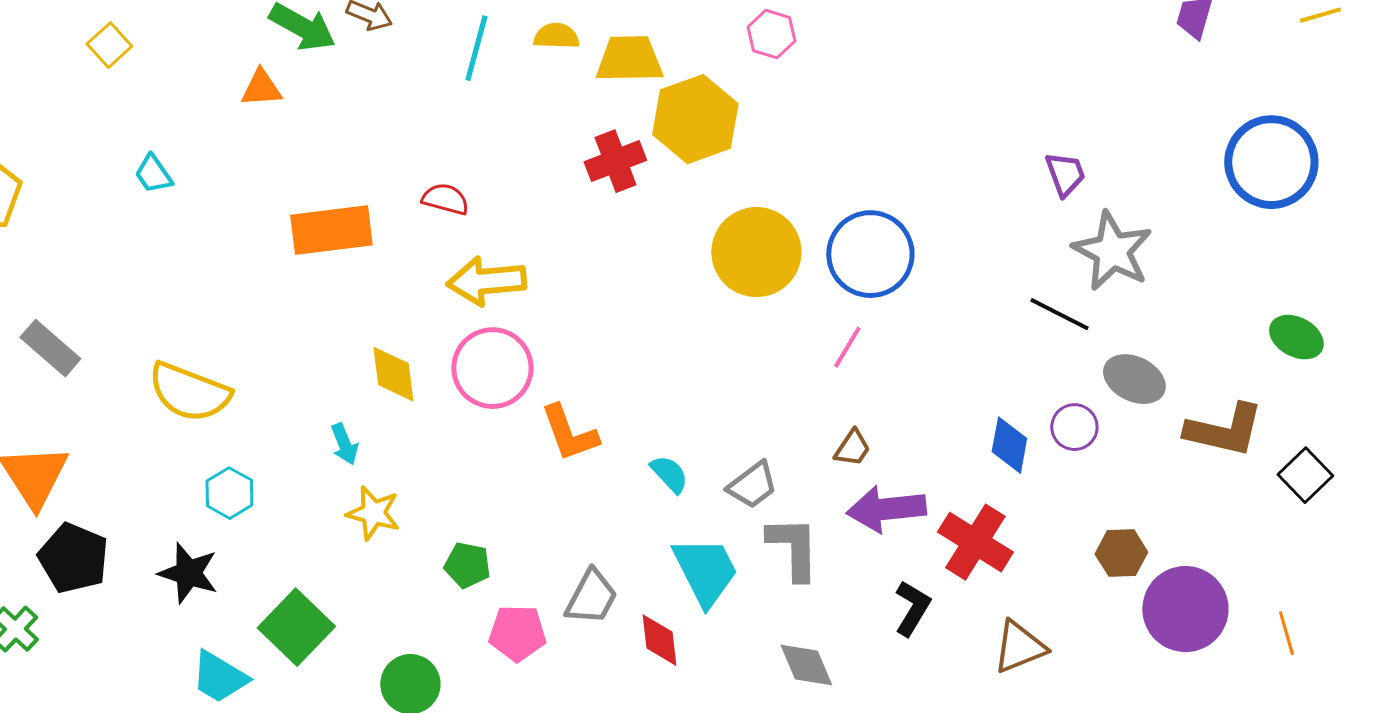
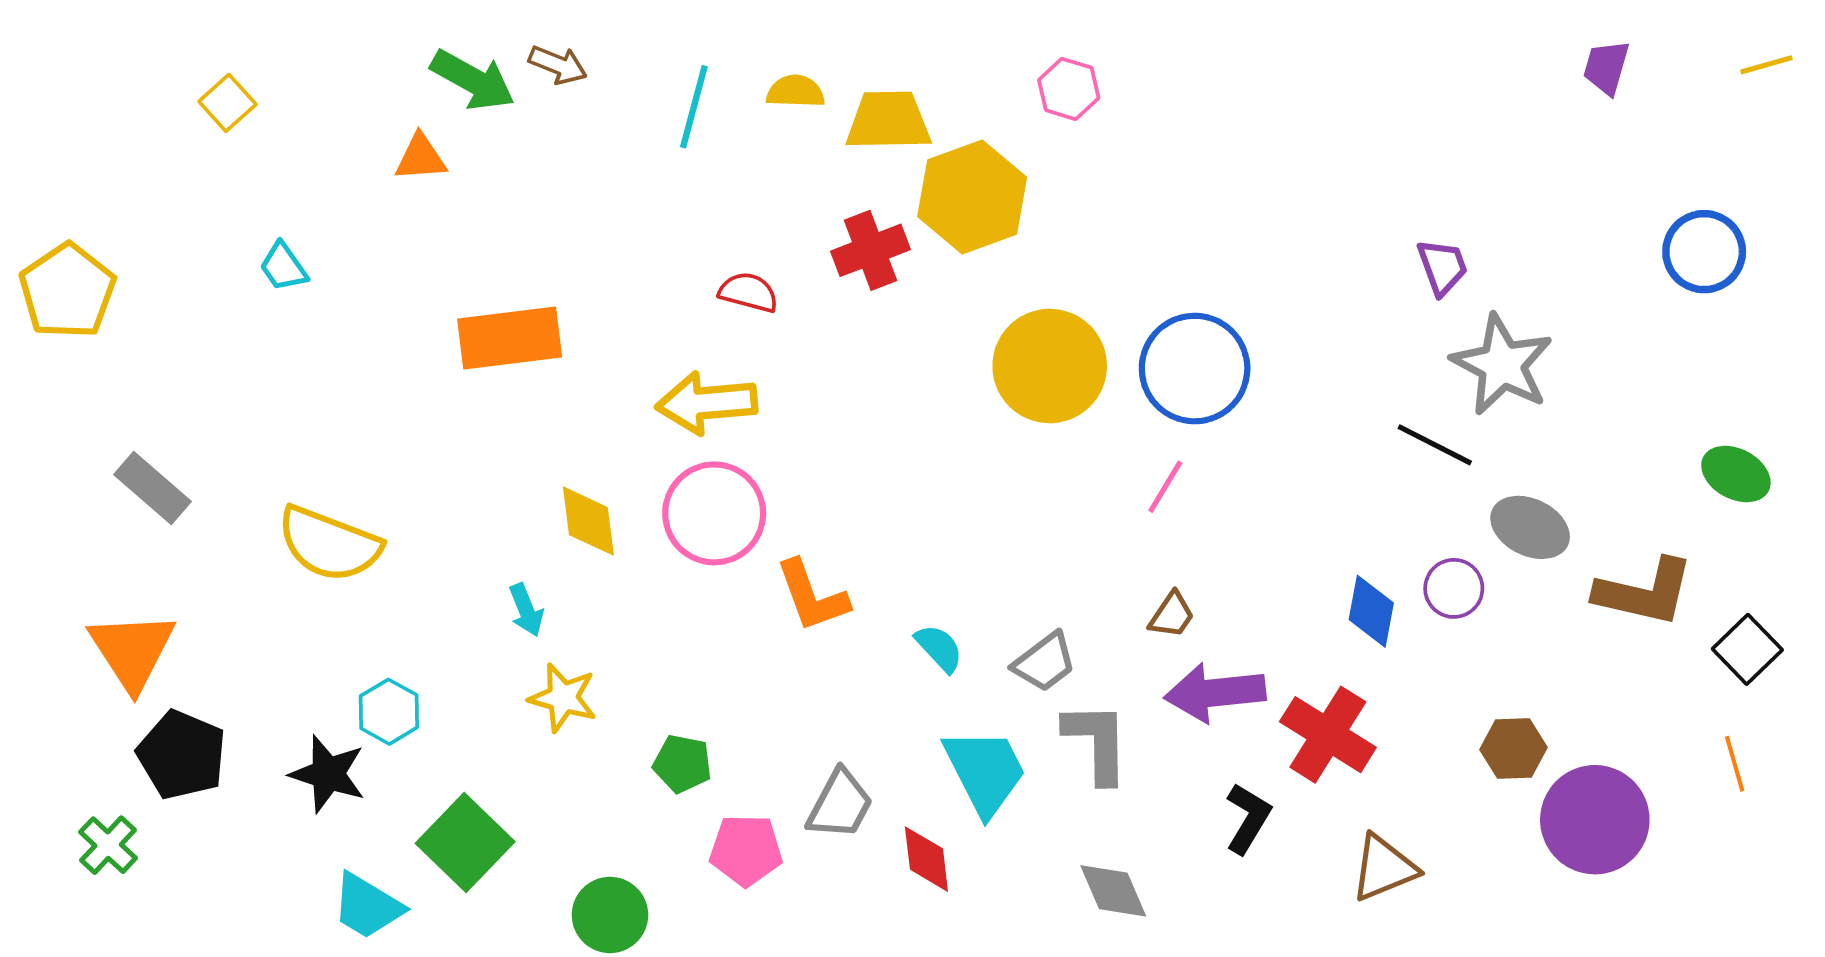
blue circle: (1271, 162) -> (1704, 252), size x0.7
red semicircle: (445, 199) -> (749, 292), moved
cyan hexagon: (229, 493) -> (389, 712), moved
orange line: (1286, 633) -> (1735, 764), moved

